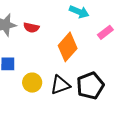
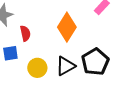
red semicircle: (31, 28) -> (25, 33), moved, turned -105

